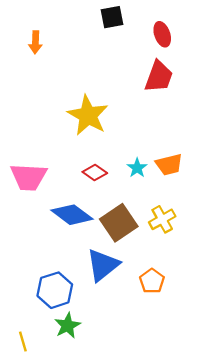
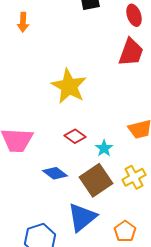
cyan star: (137, 168) -> (104, 148), moved
blue diamond: (72, 215) -> (55, 173), size x0.7

